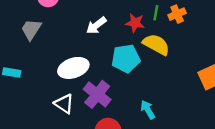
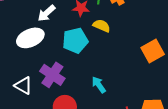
yellow semicircle: (156, 44) -> (102, 26), size x0.7
white ellipse: (73, 68) -> (30, 38), moved

